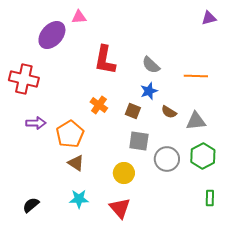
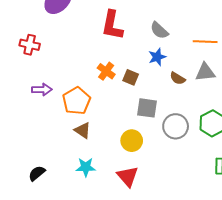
red cross: (24, 79) -> (30, 45), size x0.7
brown square: (133, 111) -> (131, 77), moved
gray triangle: (196, 121) -> (205, 72), moved

